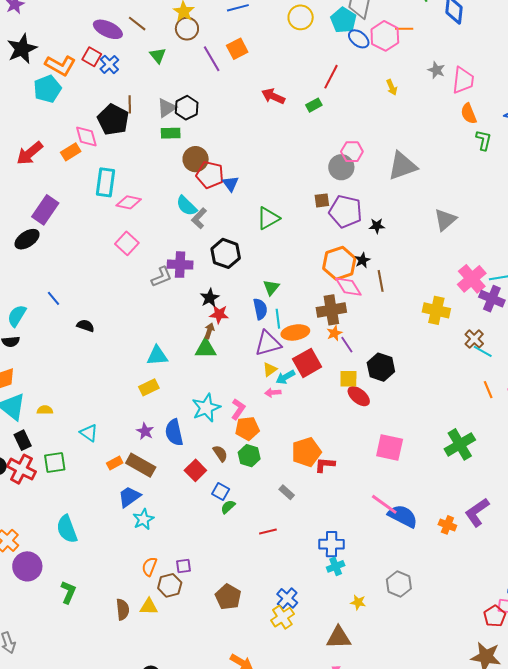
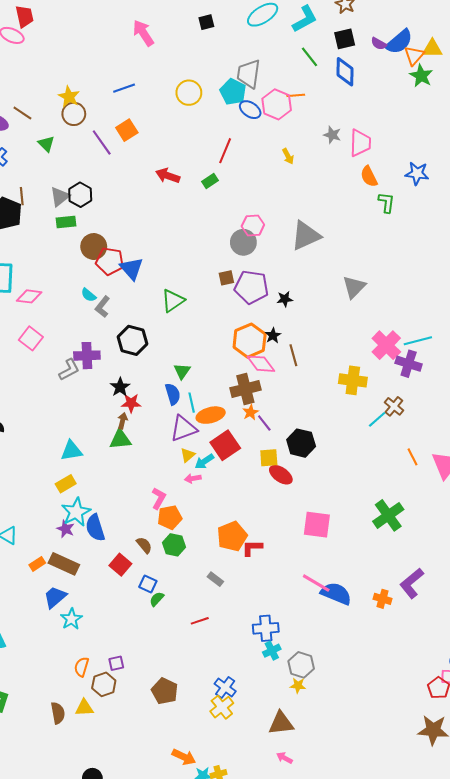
blue triangle: (231, 184) -> (132, 269), size x1.4
cyan semicircle: (187, 206) -> (89, 295), size x0.7
cyan line: (483, 351) -> (377, 419), moved, turned -66
cyan star: (206, 408) -> (76, 512), moved
gray hexagon: (399, 584) -> (301, 665), moved

